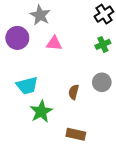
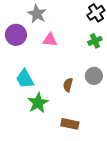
cyan trapezoid: (27, 86) -> (25, 79), turned 75

